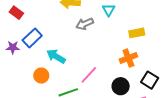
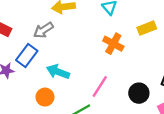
gray arrow: (85, 24) -> (43, 30), moved
orange cross: (128, 58) -> (113, 44), moved, turned -30

